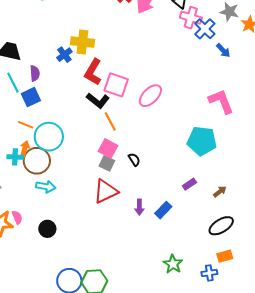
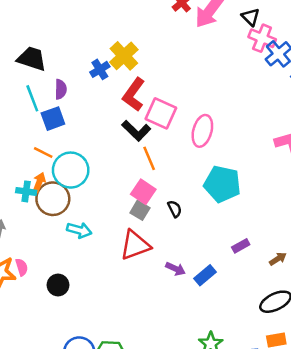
yellow cross: (82, 42) -> (124, 56), turned 35
pink ellipse: (150, 96) -> (202, 131), turned -35
cyan pentagon: (202, 141) -> (222, 184), moved
cyan arrow: (46, 187) -> (79, 230), moved
purple arrow: (139, 207) -> (176, 269), turned -70

